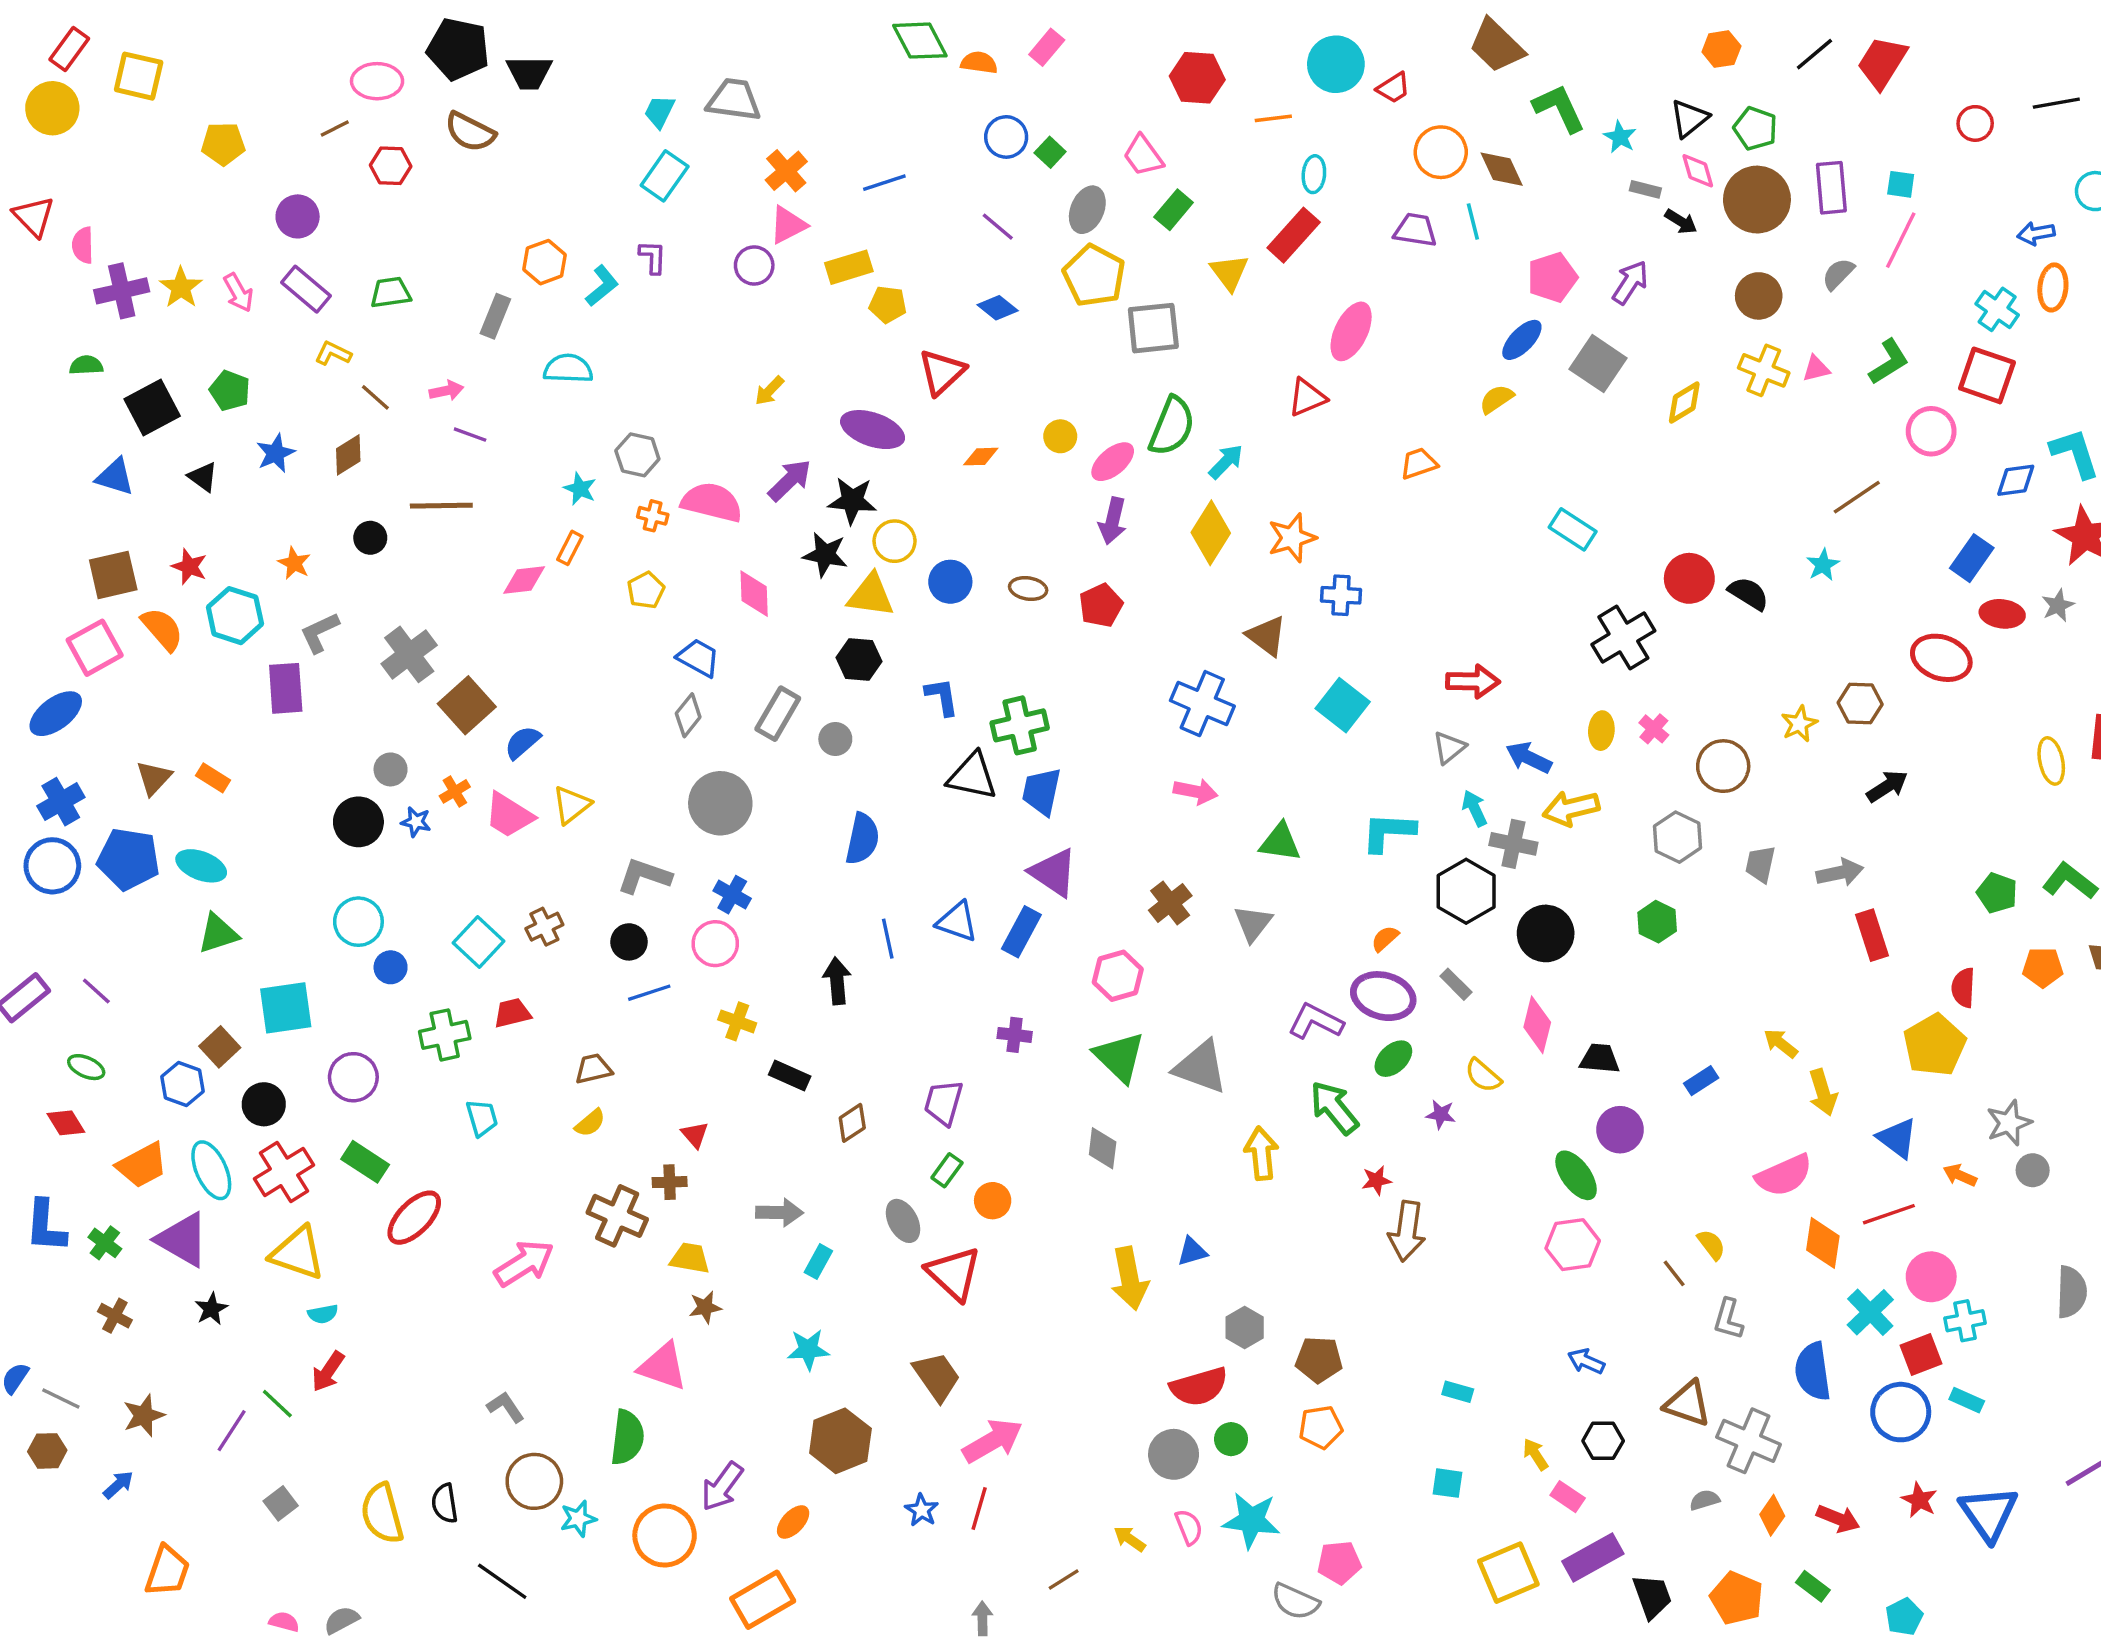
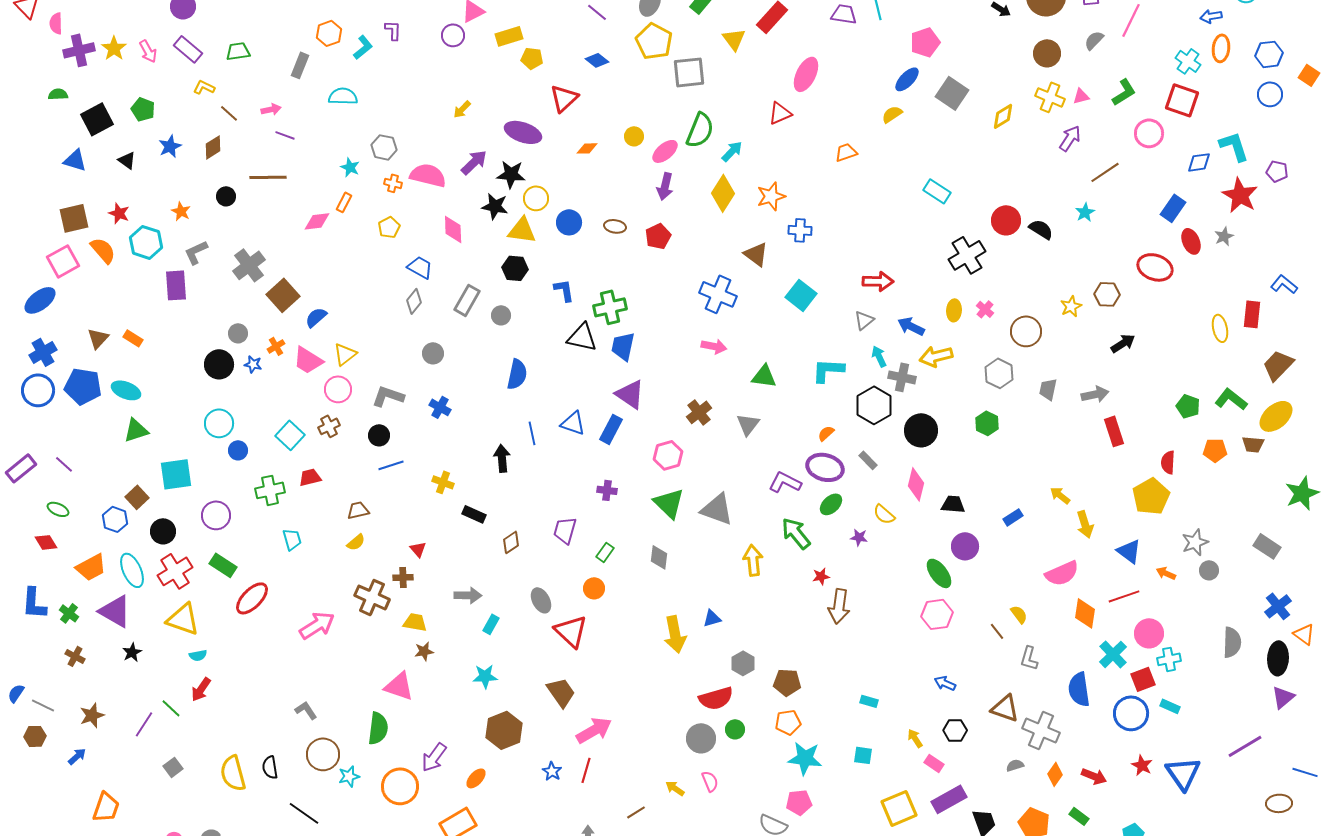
purple arrow: (1630, 282) -> (1070, 138), moved
red ellipse: (2002, 614) -> (1191, 241), turned 60
gray circle: (720, 803) -> (433, 353), size x0.6
pink circle: (715, 944) -> (338, 389), moved
green rectangle: (947, 1170) -> (605, 552), moved
cyan star: (1251, 1520) -> (805, 758), moved

